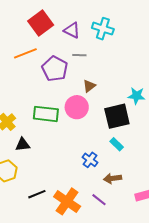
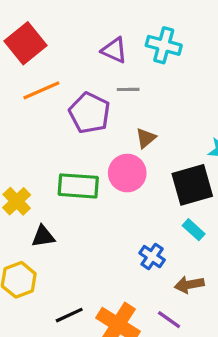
red square: (41, 23) -> (25, 43), moved

